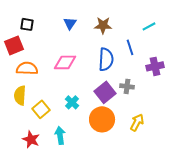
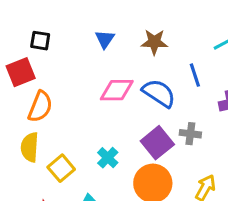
blue semicircle: (106, 59) -> (159, 93), turned -60
pink diamond: (65, 62) -> (117, 90), moved
orange semicircle: (27, 68) -> (40, 107), turned 110

